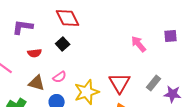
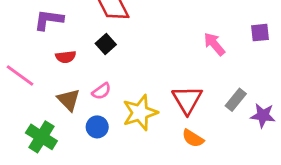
brown triangle: (37, 83) -> (69, 100), turned 30

